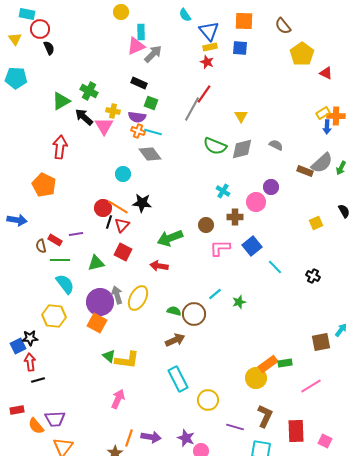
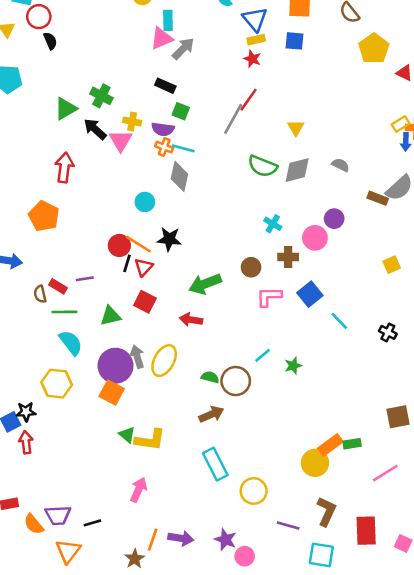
gray diamond: (150, 154) -> (179, 176), turned 50
black line: (38, 380) -> (92, 523), moved

